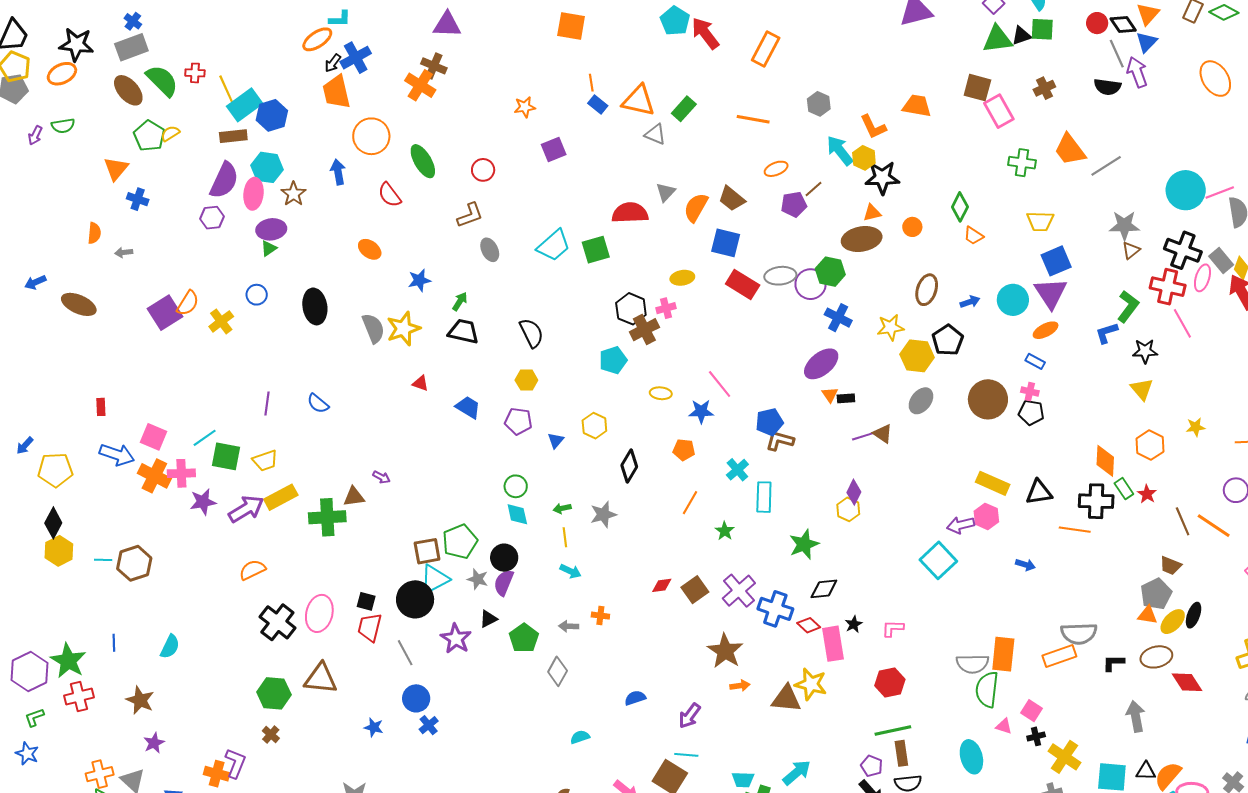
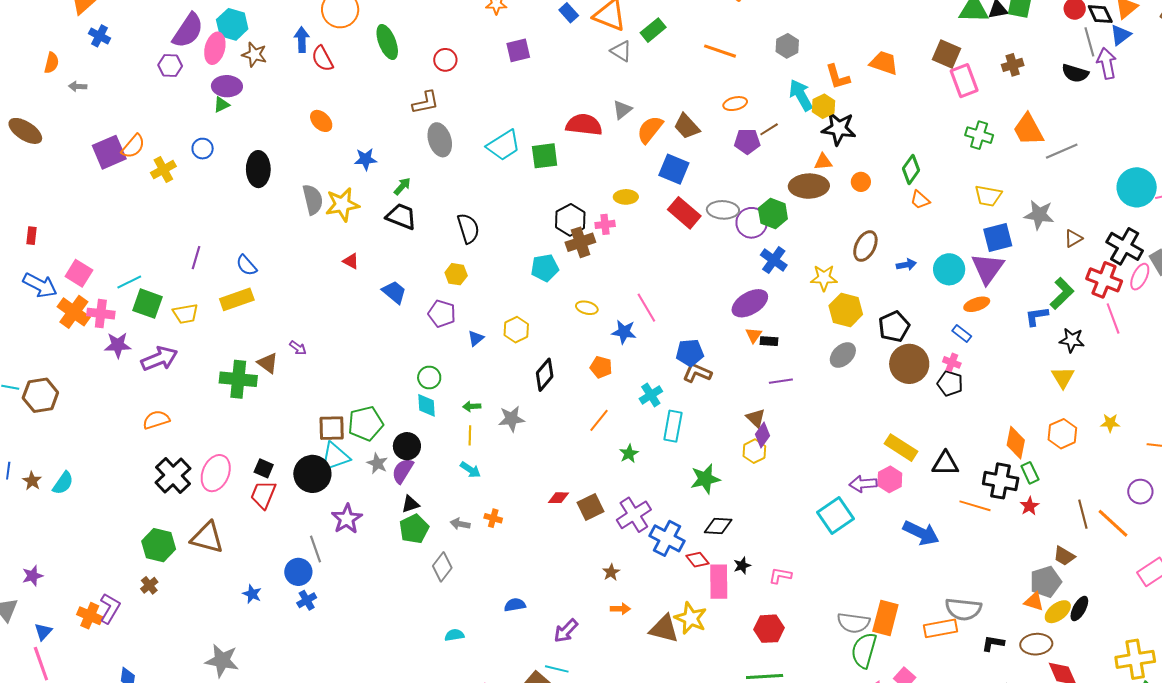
brown star: (294, 194) -> (254, 55), turned -30
red semicircle: (390, 195) -> (322, 59), moved
gray star: (1124, 226) -> (1039, 215), moved
gray ellipse: (490, 250) -> (440, 140), size x1.4
black pentagon: (948, 340) -> (894, 327), moved
brown triangle: (883, 434) -> (756, 418), moved
red star: (1147, 494) -> (1029, 506), moved
yellow rectangle: (281, 497) -> (237, 299), moved
brown triangle: (354, 497) -> (268, 363), turned 35
blue arrow: (1025, 565) -> (921, 533), size x1.8
black triangle: (488, 619) -> (410, 504), moved
brown star: (725, 651) -> (611, 572), size x0.5
gray line: (405, 653) -> (316, 549), moved
brown star: (140, 700) -> (32, 481), moved, size x0.7

